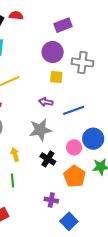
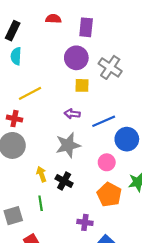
red semicircle: (16, 15) -> (53, 19), moved
purple rectangle: (63, 25) -> (86, 27), turned -60
gray cross: (82, 62) -> (110, 67), turned 30
blue circle: (93, 139) -> (127, 139), moved
black cross: (48, 159) -> (64, 181), moved

